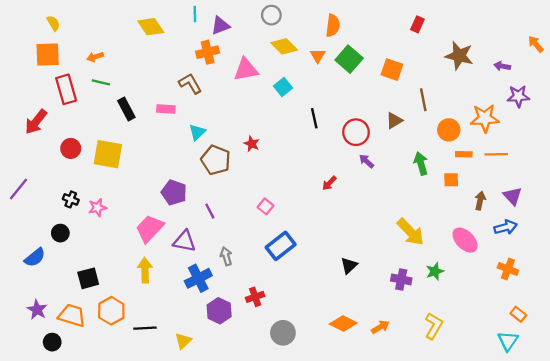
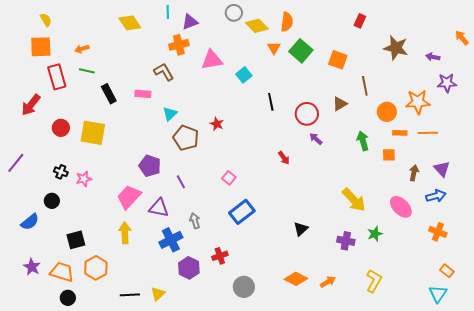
yellow diamond: (284, 46) -> (257, 26), moved
red arrow: (329, 183) -> (284, 158), turned -80
black line: (145, 328) -> (130, 295), moved
black circle: (52, 342) -> (68, 298), moved

